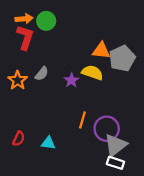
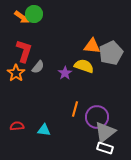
orange arrow: (24, 19) -> (22, 17), turned 42
green circle: (46, 21) -> (34, 14), moved
red L-shape: (25, 37) -> (24, 51), moved
red semicircle: (19, 139) -> (17, 126), turned -120

